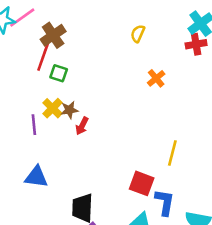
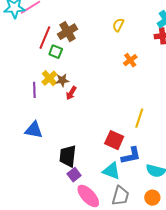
brown cross: (53, 35) -> (68, 32), moved
blue L-shape: (165, 202) -> (131, 156), turned 65

